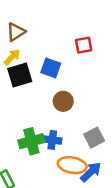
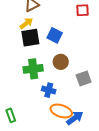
red square: (84, 45) -> (82, 10), moved
gray square: (94, 138) -> (84, 79), moved
green cross: (31, 141) -> (33, 69), moved

